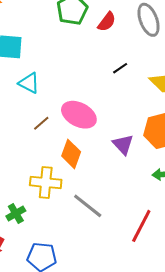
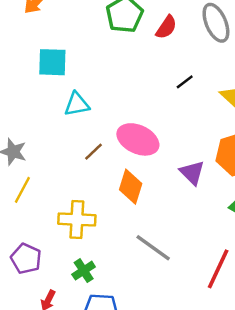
cyan triangle: (29, 83) -> (77, 104), turned -35
yellow cross: (46, 183) -> (77, 219), moved
green cross: (16, 213) -> (84, 271), moved

